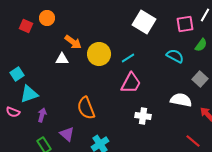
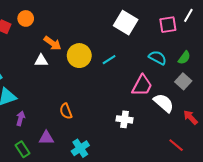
green semicircle: (201, 45) -> (184, 58), moved
pink trapezoid: (131, 83) -> (142, 85), moved
white semicircle: (181, 100) -> (164, 103), turned 30
orange semicircle: (86, 108) -> (66, 111), size x0.7
purple triangle: (67, 134) -> (46, 138), turned -42

